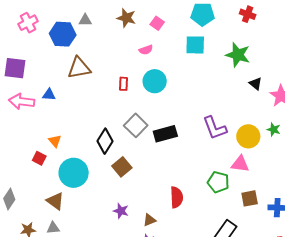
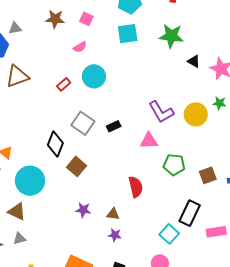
red rectangle: (123, 84) -> (64, 84), turned 56
black rectangle: (165, 134) -> (114, 126), size x0.6
pink triangle: (240, 164) -> (149, 141), moved
brown triangle: (150, 220) -> (113, 214), turned 40

